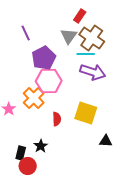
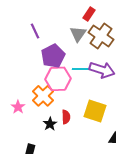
cyan line: (86, 54) -> (81, 69), moved
black star: (41, 146) -> (50, 124), moved

